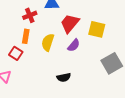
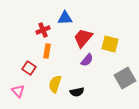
orange rectangle: (26, 36) -> (47, 51), moved
yellow semicircle: (48, 42) -> (55, 84), moved

